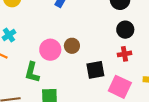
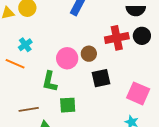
red cross: (124, 54) -> (117, 38), moved, size x1.6
black square: (95, 70) -> (101, 78), moved

